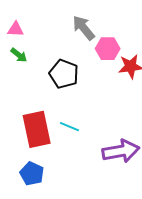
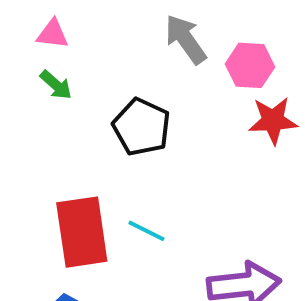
pink hexagon: (108, 49) -> (250, 65), moved

